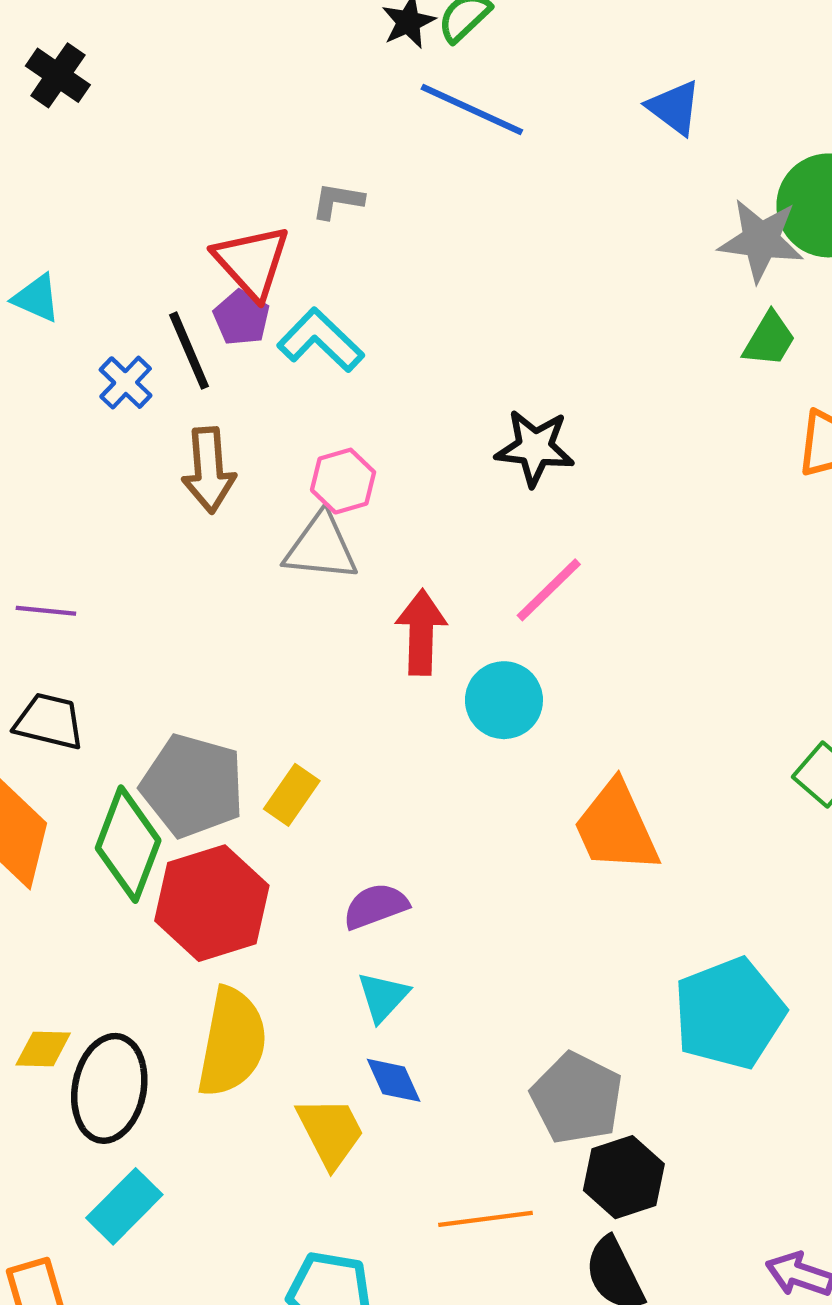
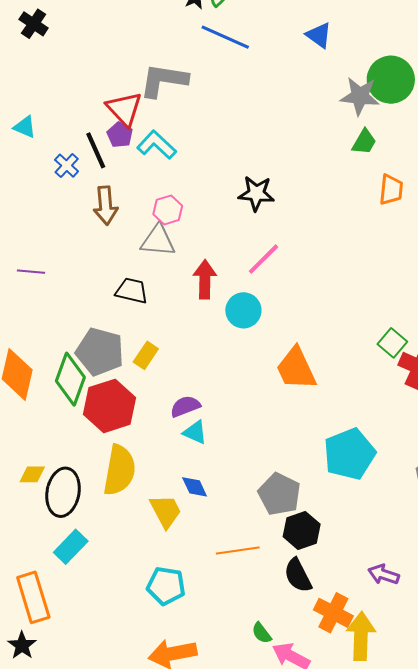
gray L-shape: (338, 201) -> (164, 80), size x2.0
black trapezoid: (49, 721) -> (132, 291), moved
cyan triangle: (383, 997) -> (195, 432), moved, turned -48

